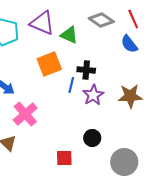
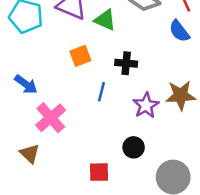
orange square: (49, 64) -> (80, 56), size x0.7
blue line: (71, 85) -> (101, 92), moved
purple star: (93, 95) -> (146, 105), moved

